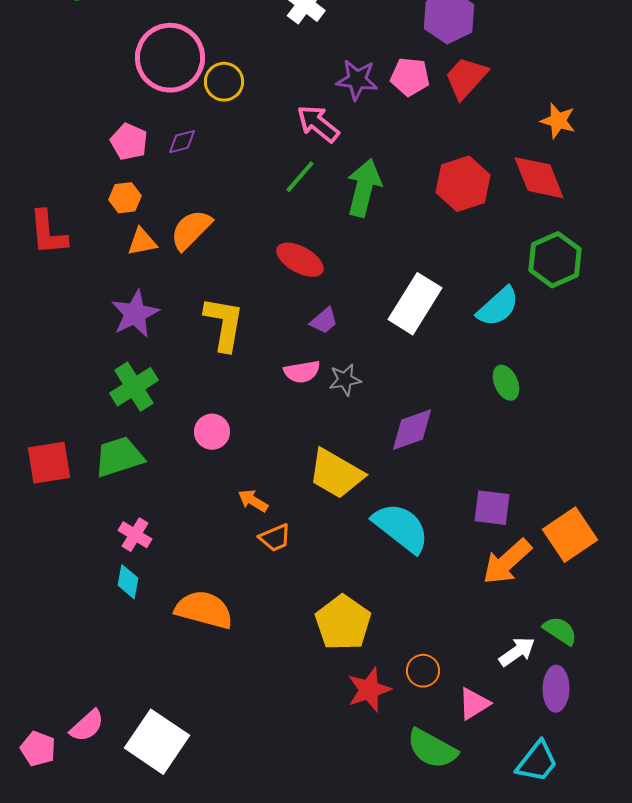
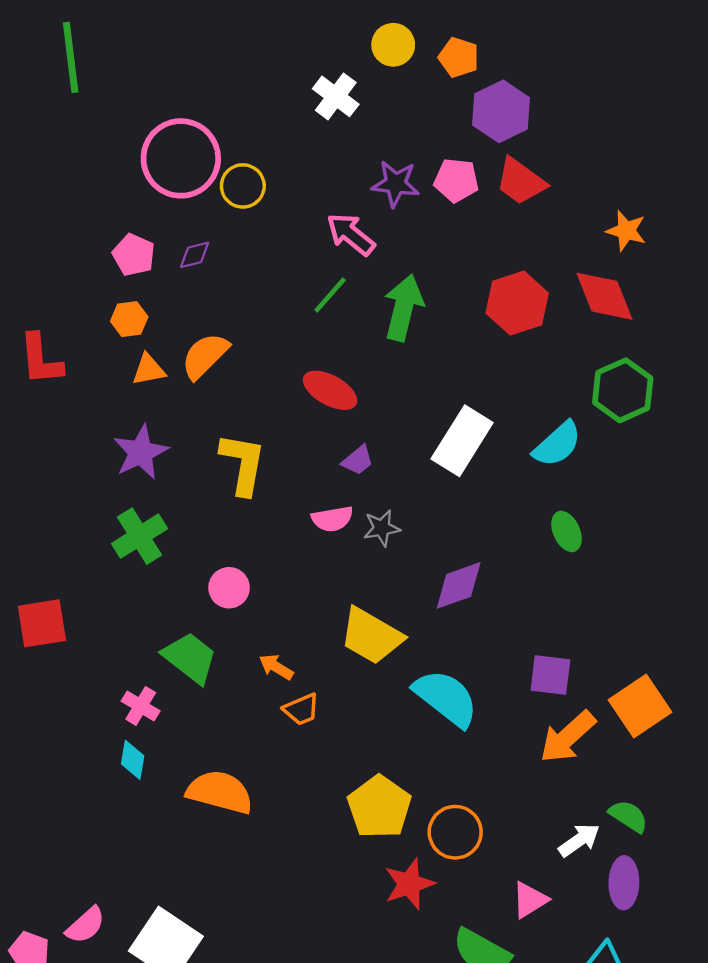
red trapezoid: (466, 78) -> (521, 181), turned -96
green trapezoid: (119, 457) -> (190, 658), moved, turned 56
orange circle: (423, 671) -> (455, 832), moved, size x1.4

